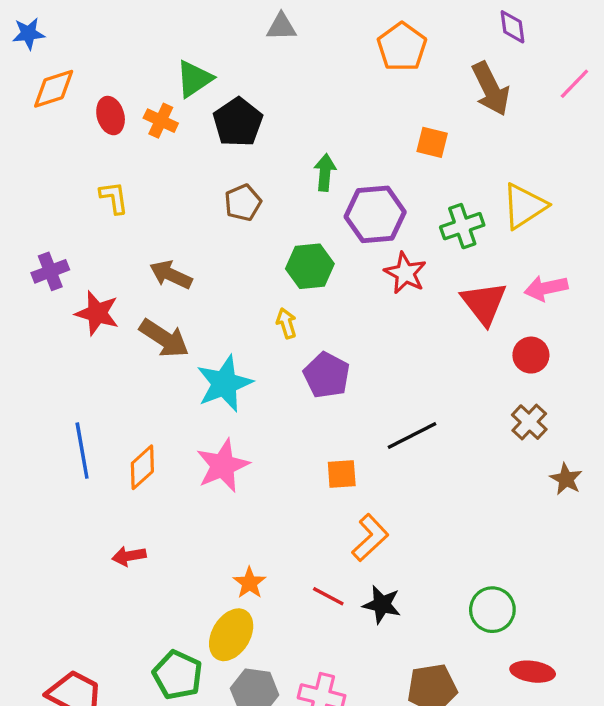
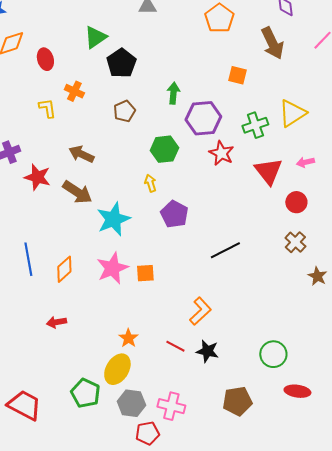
orange cross: (161, 121) -> (74, 91), moved
pink arrow: (546, 288) -> (305, 162), size x0.7
orange square: (342, 474) -> (145, 273), moved

